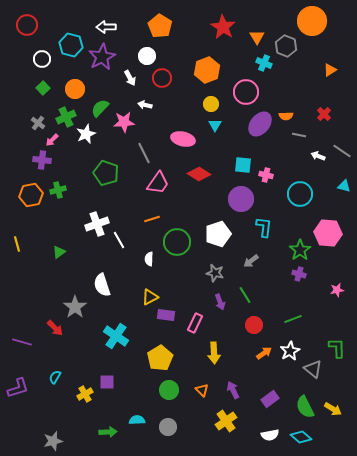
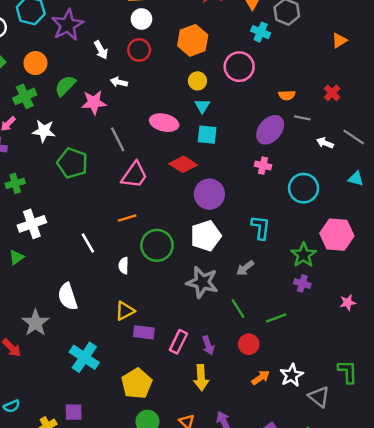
white circle: (147, 56) -> (141, 19), moved
purple ellipse: (260, 124) -> (270, 130), moved
white star: (86, 134) -> (44, 131), moved, turned 30
cyan square: (243, 165) -> (207, 135), moved
purple circle: (241, 199) -> (209, 194), moved
white cross: (97, 224) -> (32, 224), moved
gray star: (215, 273) -> (202, 282), size x1.5
purple arrow: (220, 302) -> (208, 345), moved
green line: (293, 319) -> (276, 318), moved
cyan semicircle: (55, 377) -> (12, 406), turned -144

